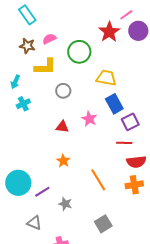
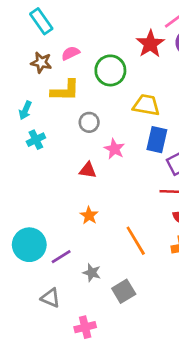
blue rectangle: (114, 104) -> (157, 140), turned 42
pink star: (89, 119) -> (114, 149), moved
gray square: (103, 224) -> (124, 291), moved

